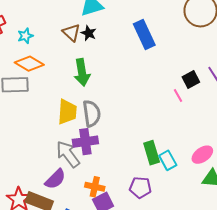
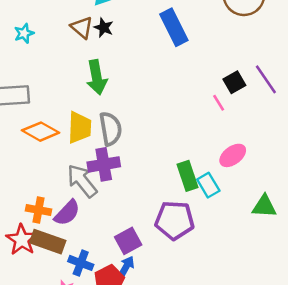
orange diamond: (29, 64) -> (41, 132), moved
pink ellipse: (202, 155) -> (233, 155), moved
orange cross: (95, 187) -> (38, 210), moved
purple pentagon: (140, 187) -> (175, 220), size x1.4

